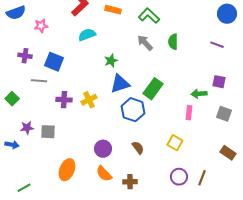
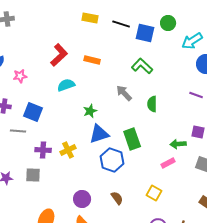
green L-shape: (149, 16) -> (142, 66), moved
green semicircle: (173, 42) -> (152, 104), moved
green rectangle: (153, 89) -> (132, 139), turned -55
pink rectangle: (189, 113) -> (168, 163), turned 56
gray square: (48, 132) -> (33, 175), moved

